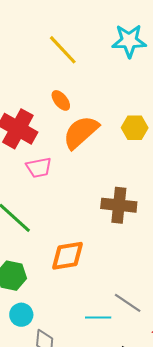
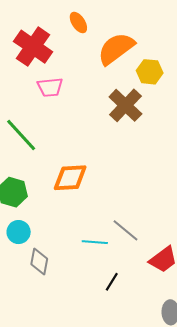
yellow hexagon: (135, 128) -> (150, 72), moved
orange semicircle: (81, 132) -> (116, 49), moved
brown cross: (119, 205) -> (125, 105), moved, turned 32

